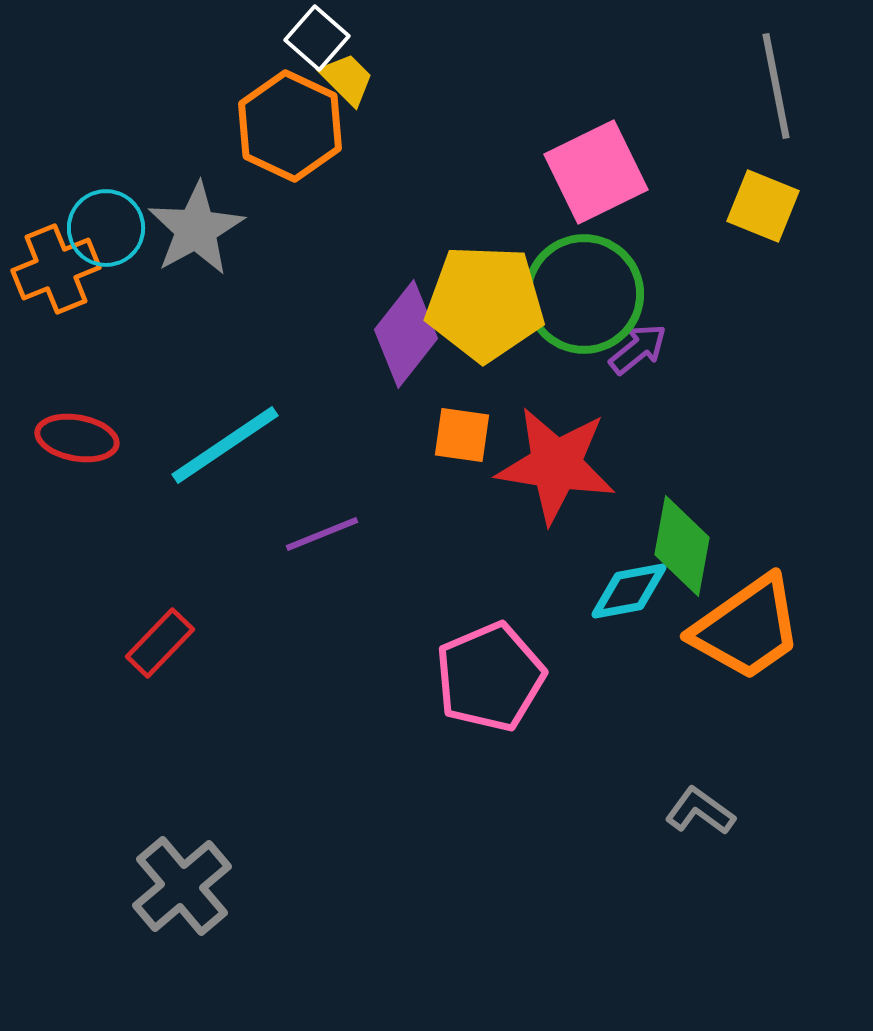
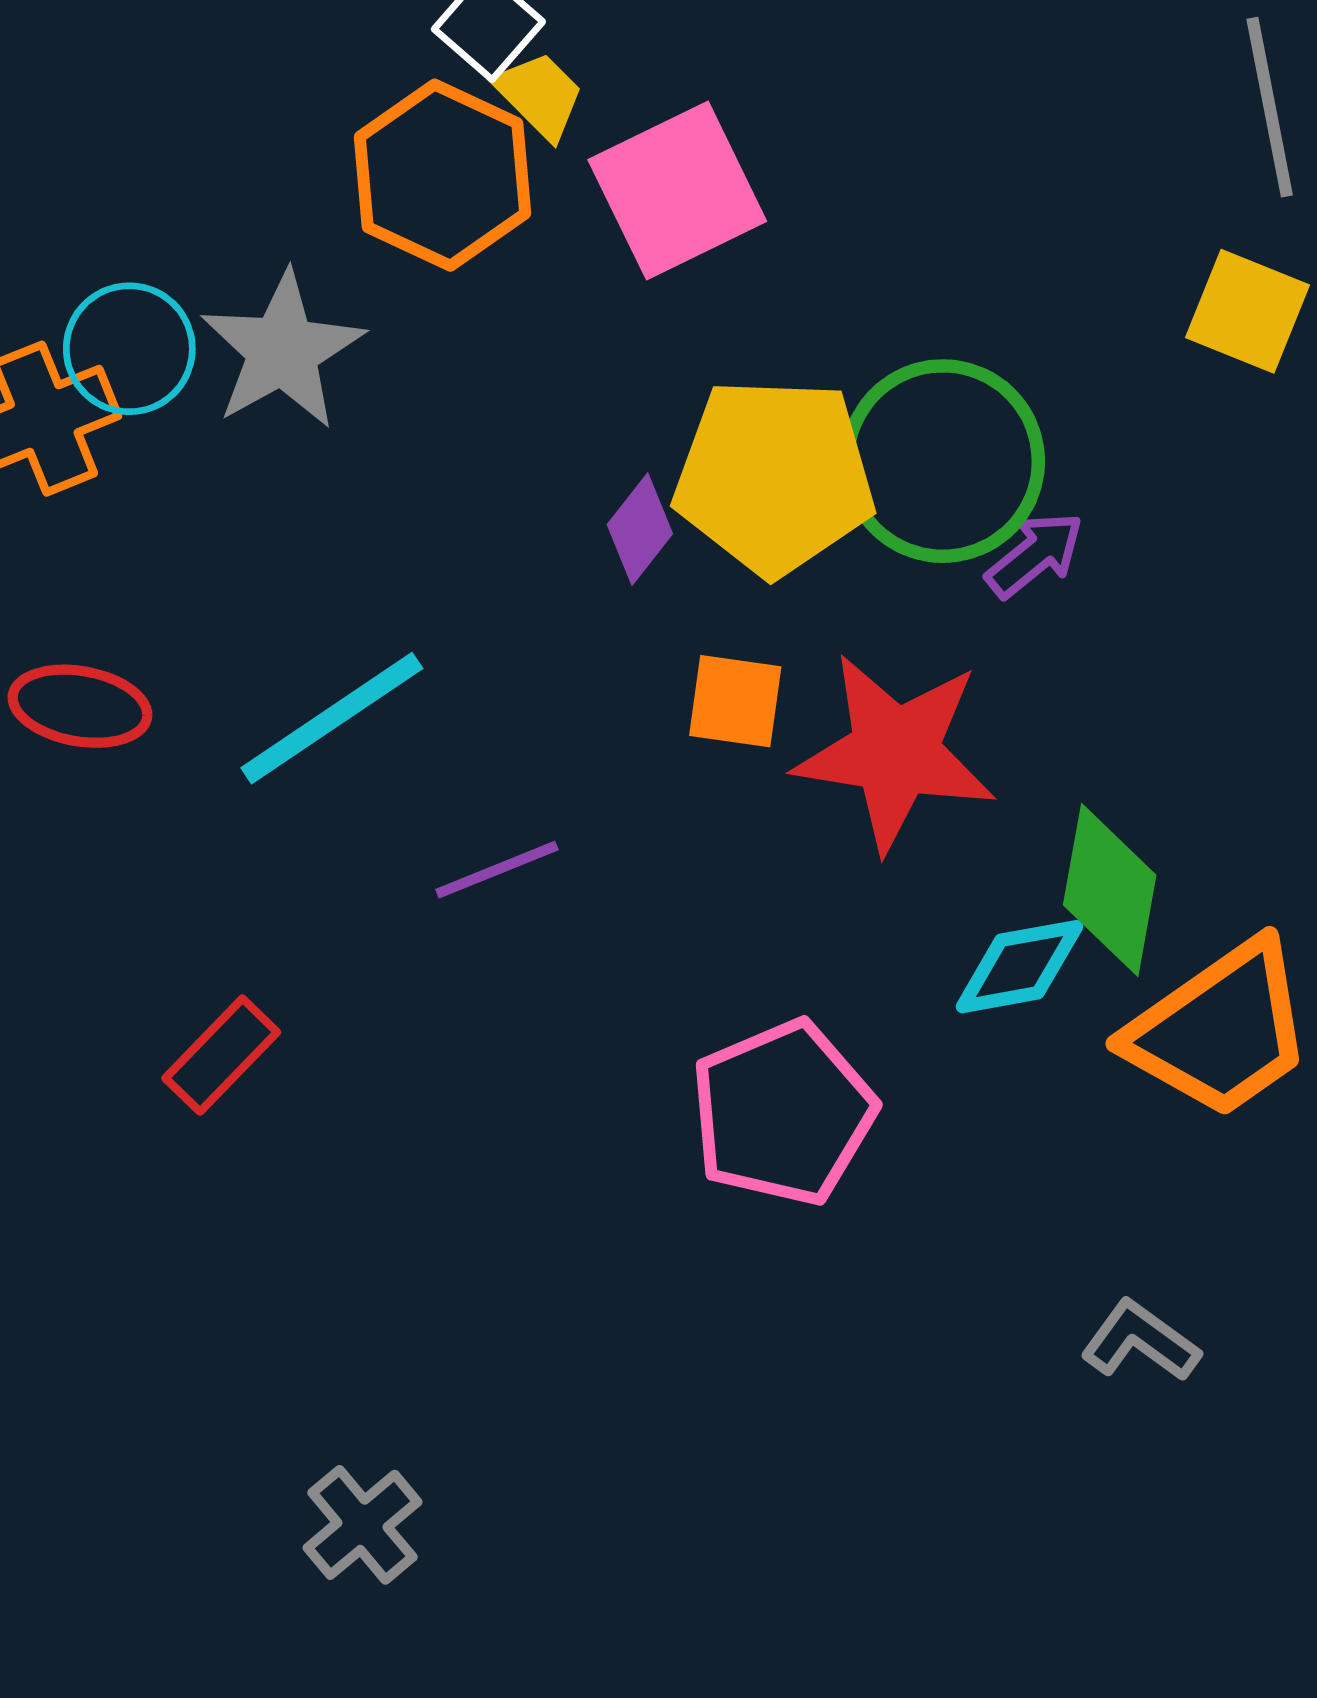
pink square: (596, 172) -> (677, 190), moved
purple diamond: (406, 334) -> (640, 529), size x0.6
gray cross: (182, 886) -> (362, 1525), moved, size x0.7

